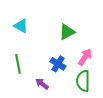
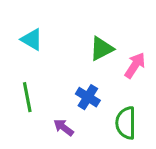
pink arrow: (85, 57) -> (135, 65), moved

